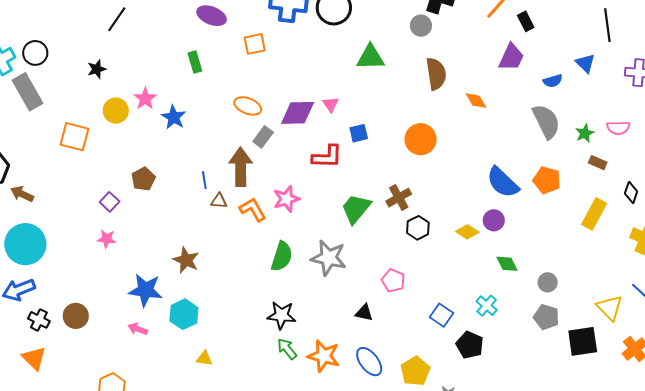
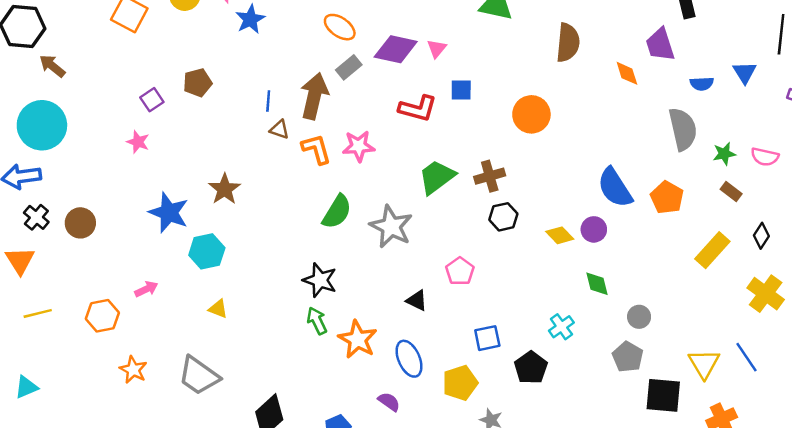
purple trapezoid: (511, 57) -> (660, 45), turned 124
orange diamond: (476, 101) -> (627, 73), moved
blue square: (442, 315) -> (487, 338), moved, turned 30
pink arrow: (138, 329) -> (146, 289), moved, turned 120

